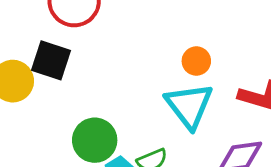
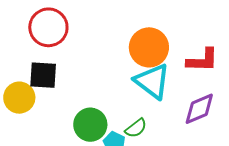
orange circle: (196, 61) -> (149, 47), size x1.8

